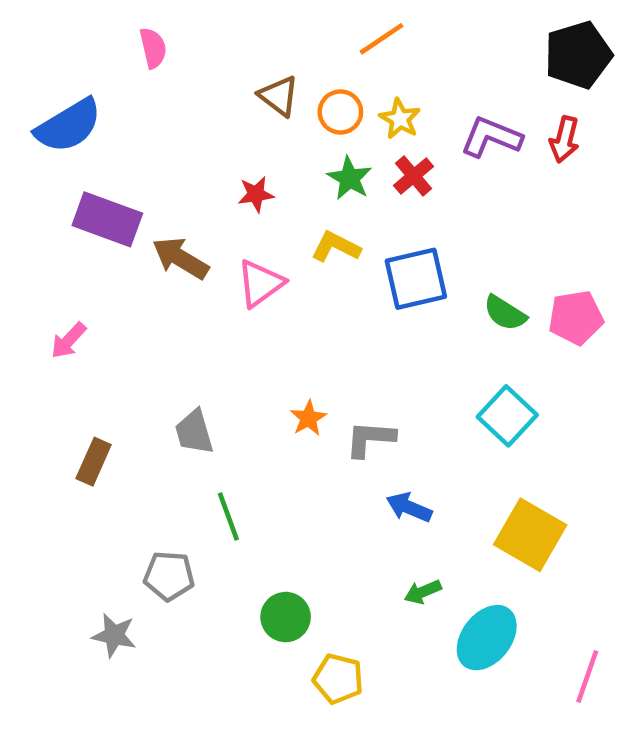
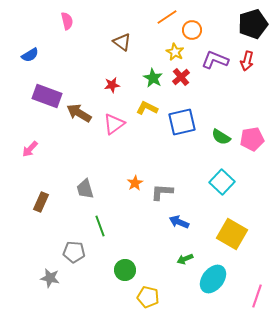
orange circle: (340, 112) -> (192, 30), moved
blue semicircle: (68, 126) -> (30, 55), size x0.6

